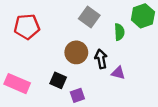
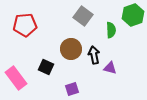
black square: (58, 80) -> (46, 67), moved
pink rectangle: (17, 84) -> (16, 78), turned 30

